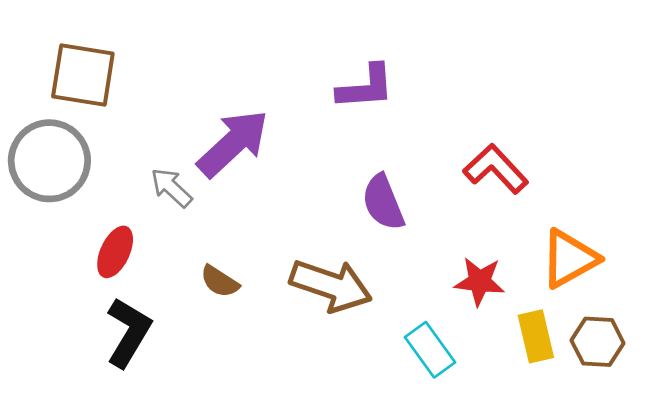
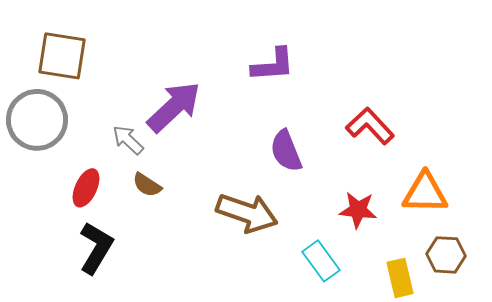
orange triangle: (569, 259) -> (425, 193), turned 30
brown semicircle: (220, 281) -> (147, 185), moved
yellow rectangle: (536, 336) -> (400, 278), moved

